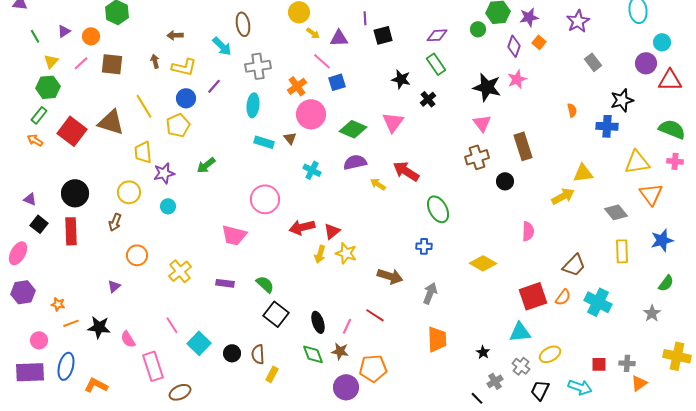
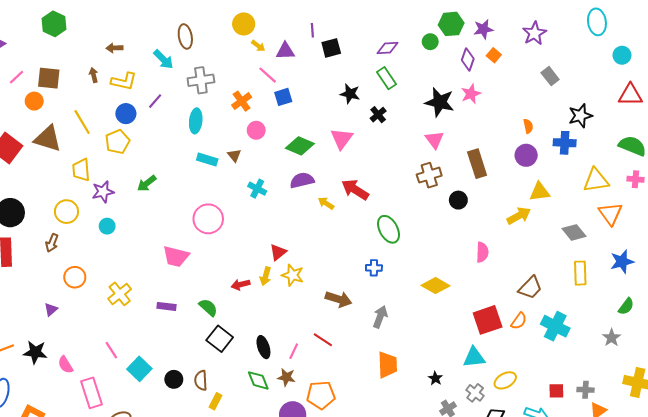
orange circle: (91, 36) -> (34, 101), moved
purple circle: (646, 63) -> (526, 155), moved
pink circle: (311, 114) -> (256, 130), size x0.6
red arrow: (302, 227) -> (241, 285), moved, size x0.7

